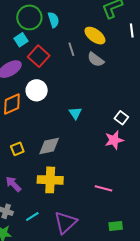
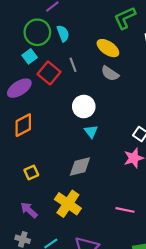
gray line: (71, 49) -> (73, 65), moved
white circle: (37, 90) -> (84, 106), moved
gray diamond: (49, 146) -> (80, 167), moved
yellow cross: (50, 180) -> (68, 204), turned 35

